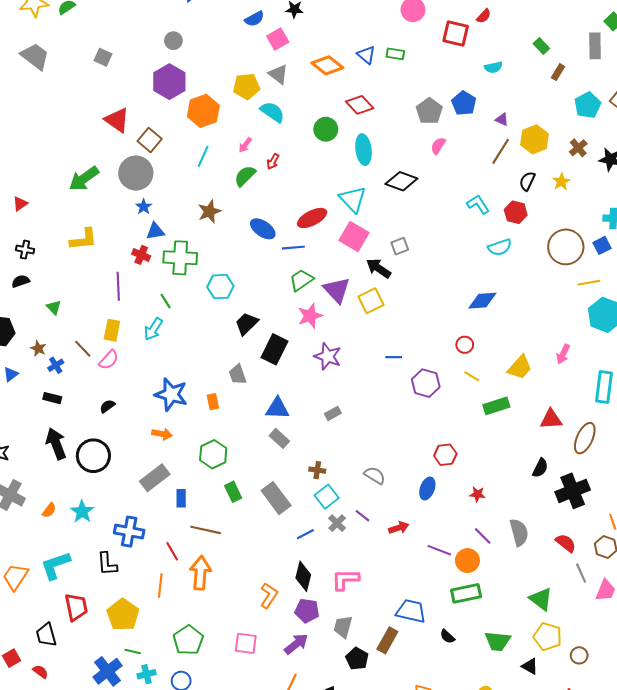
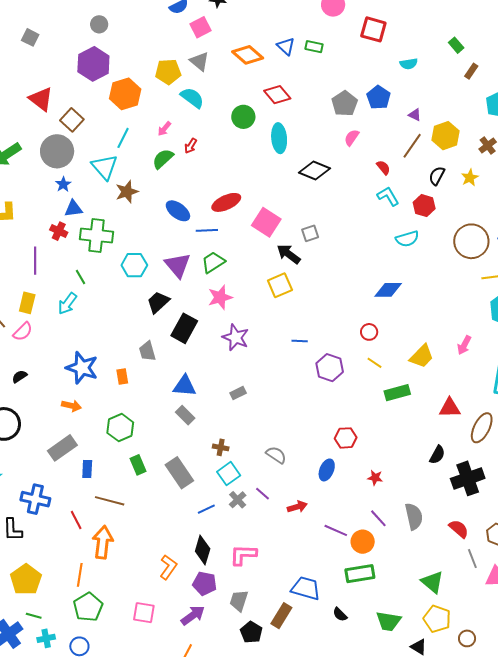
red semicircle: (484, 16) -> (383, 167), moved, turned -84
cyan triangle: (353, 199) -> (105, 167), moved
purple triangle: (337, 290) -> (178, 265), moved
orange line: (160, 585) -> (80, 575), moved

